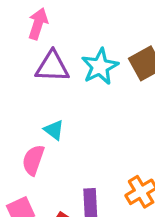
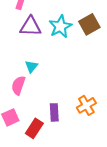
cyan triangle: (54, 130) -> (31, 66), turned 32

